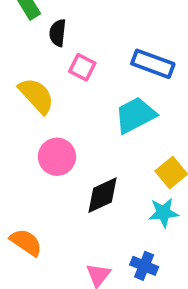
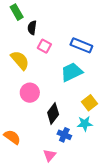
black diamond: (103, 195) -> (53, 113), turned -30
blue cross: (144, 266) -> (64, 135), moved

